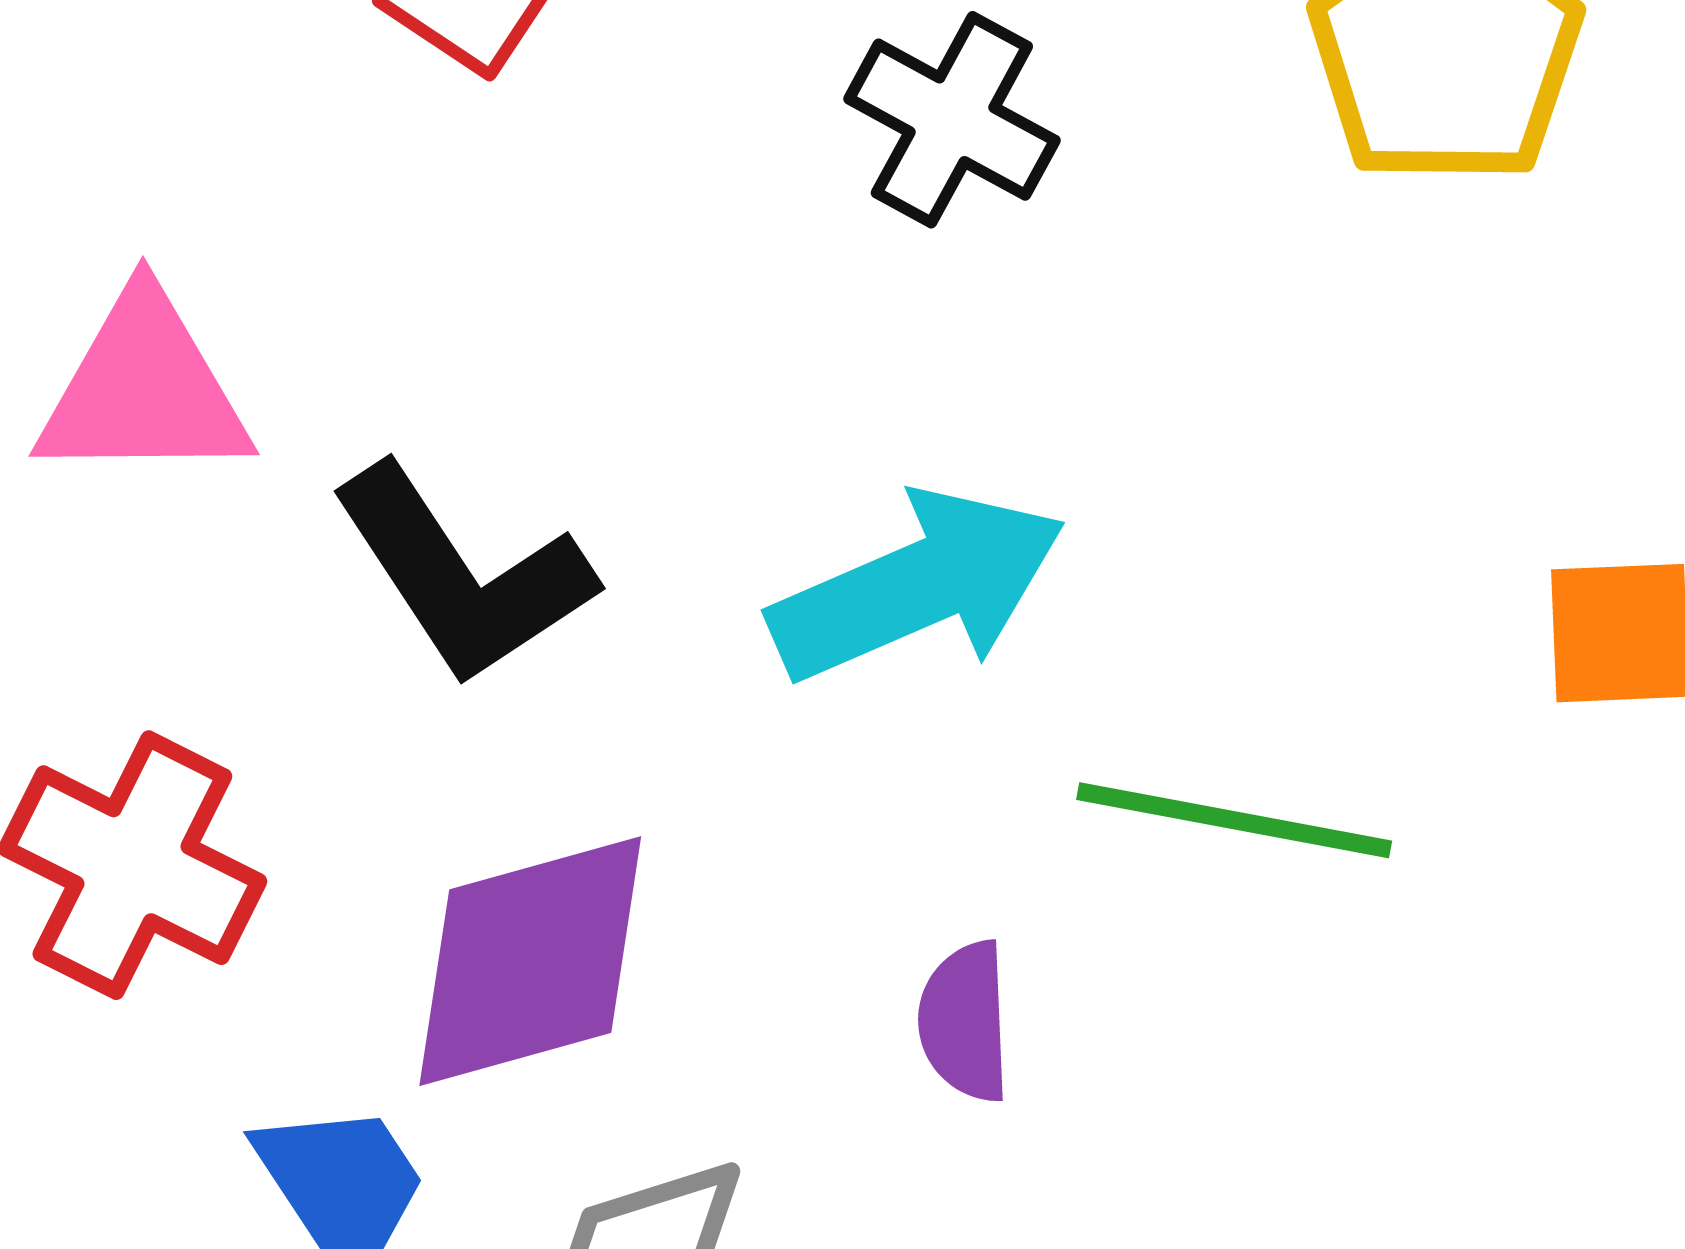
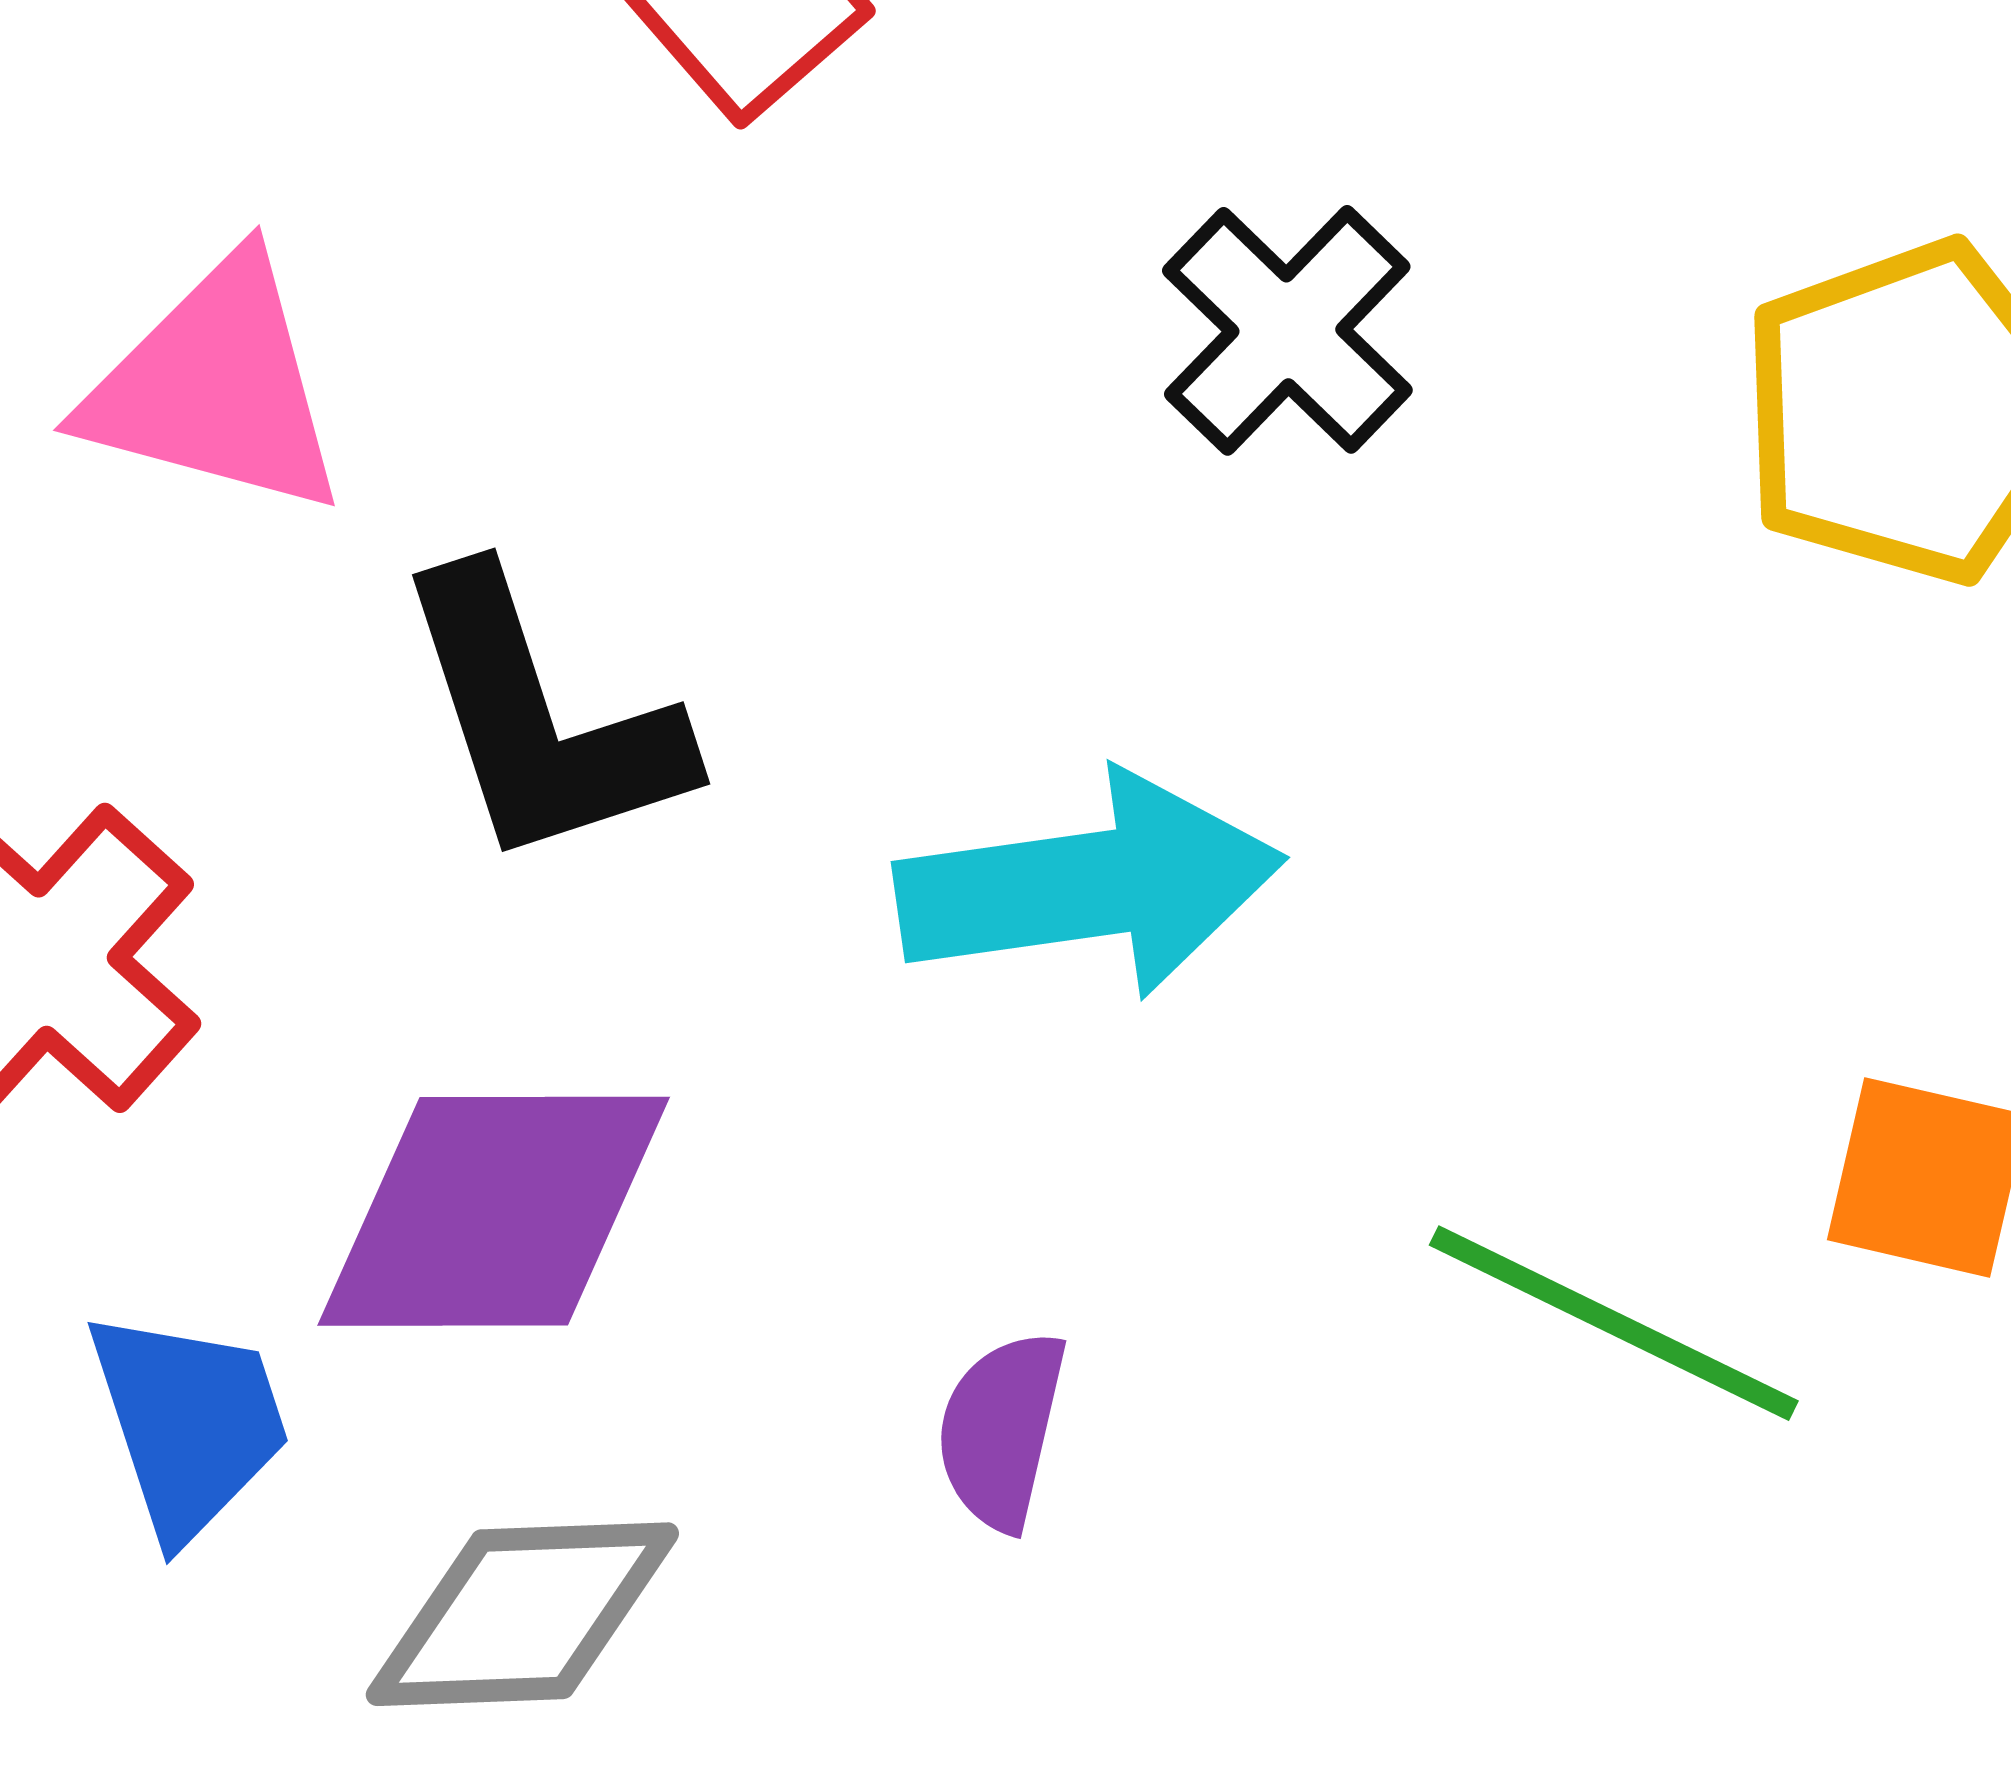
green line: (1234, 820) -> (1614, 1323), moved

